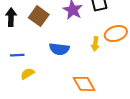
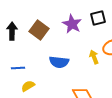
yellow arrow: (95, 44) -> (94, 57), turned 152

